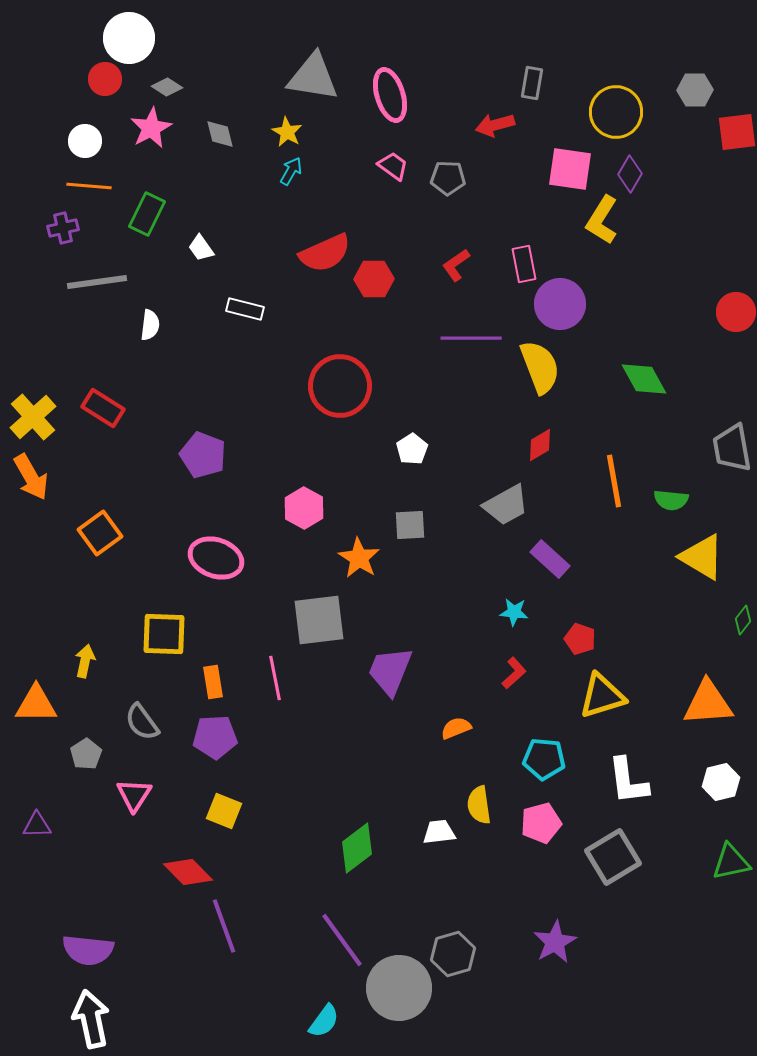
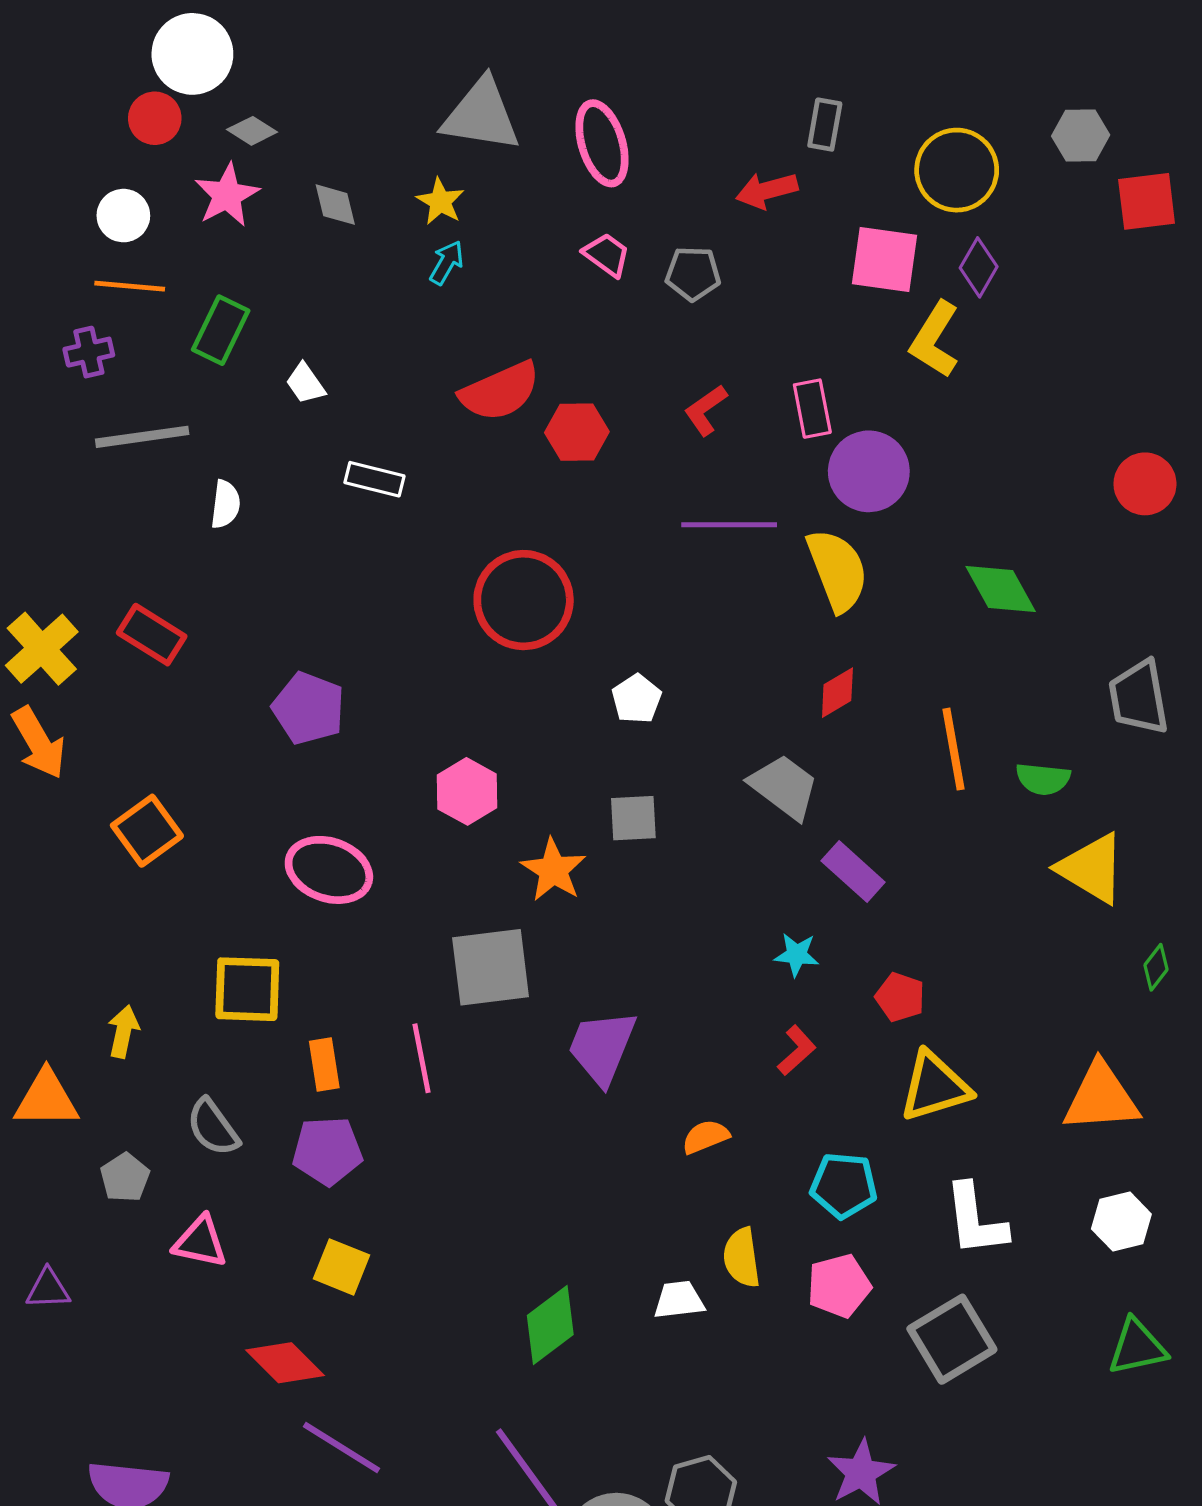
gray trapezoid: (506, 505) -> (784, 787), turned -114
pink triangle: (134, 795) -> (200, 1242), turned -51
purple line: (224, 926) -> (342, 1447), turned -38

